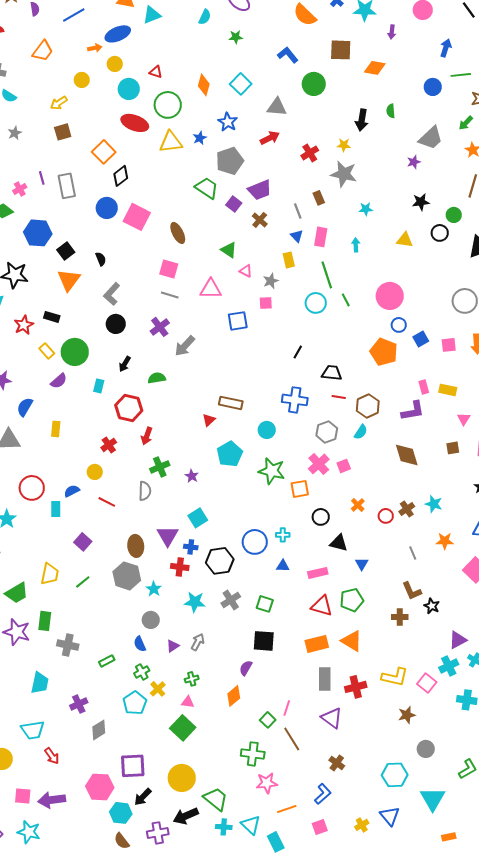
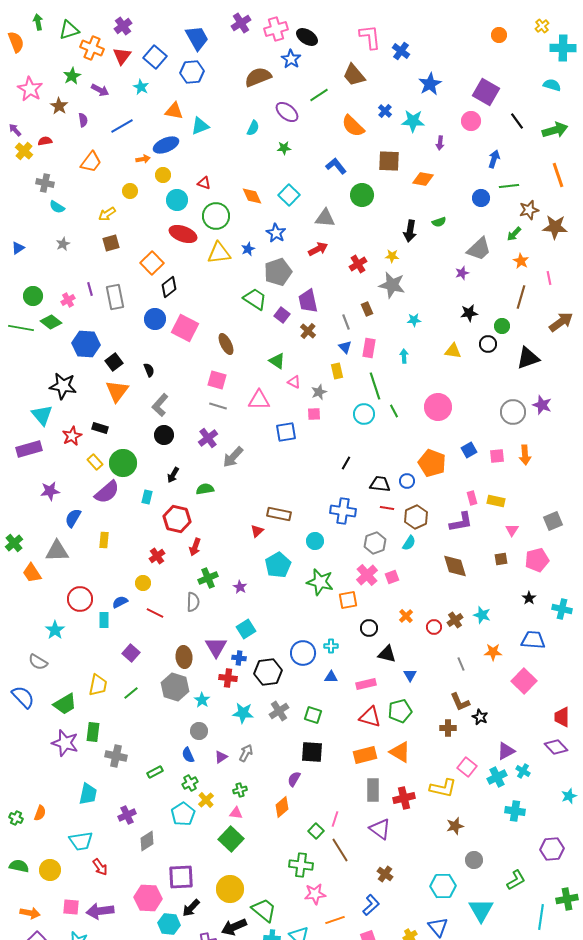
orange diamond: (204, 85) -> (252, 196), turned -40
green semicircle: (391, 111) -> (439, 222), turned -104
purple trapezoid: (260, 190) -> (308, 301), turned 100
blue circle: (399, 325) -> (407, 481), moved
purple semicircle: (59, 381) -> (107, 492), size x1.5
pink square: (427, 683) -> (467, 767), moved

